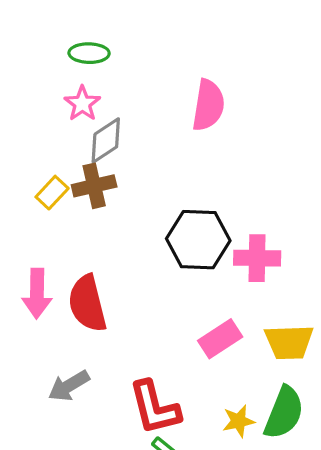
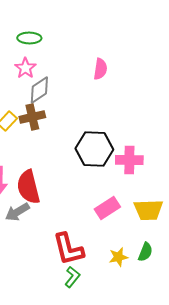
pink semicircle: (208, 105) -> (100, 69), size x0.7
gray arrow: (69, 386) -> (17, 212), moved
green semicircle: (284, 413) -> (145, 252), size x0.6

